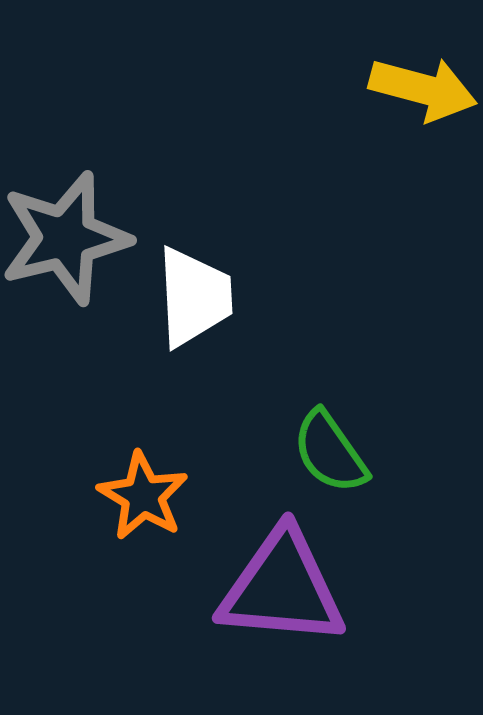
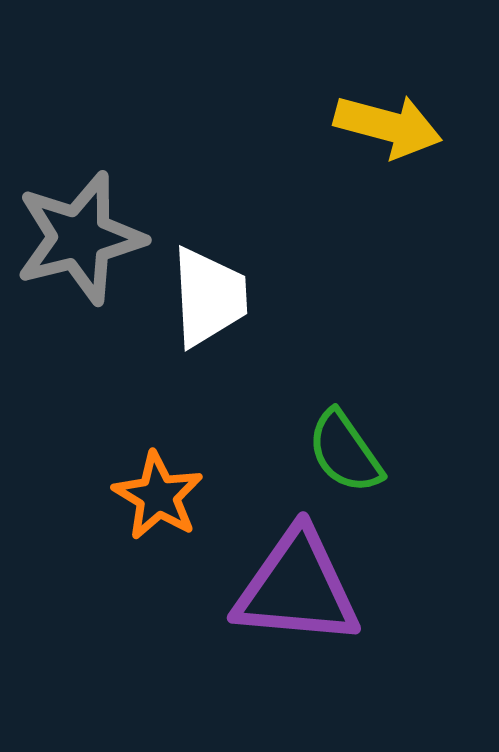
yellow arrow: (423, 89) -> (388, 126), moved

